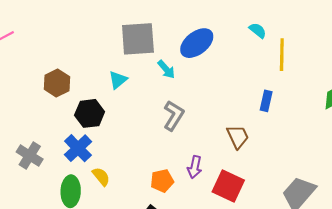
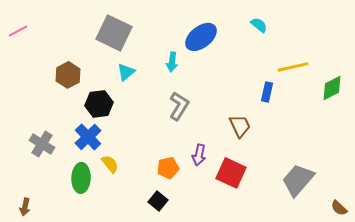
gray square: (138, 39) -> (114, 33), moved, turned 30
yellow line: (282, 55) -> (293, 67), moved, turned 76
cyan arrow: (166, 69) -> (172, 62), turned 48

